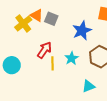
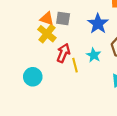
yellow cross: (23, 23) -> (47, 34), moved

